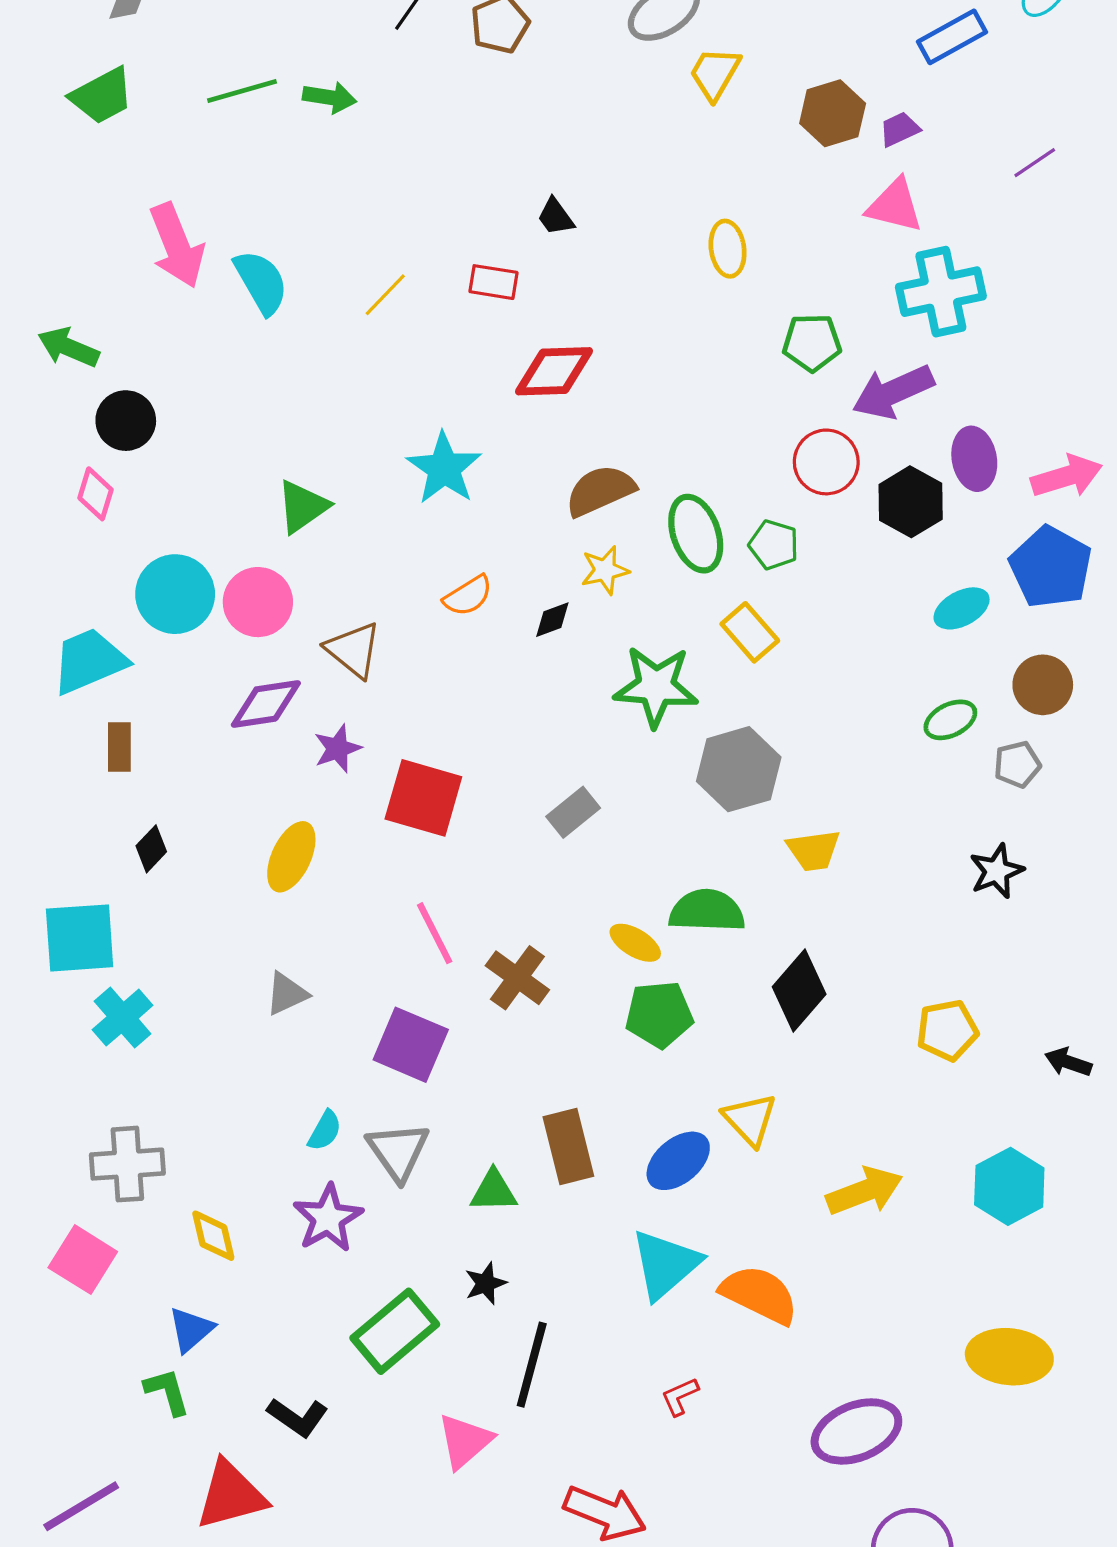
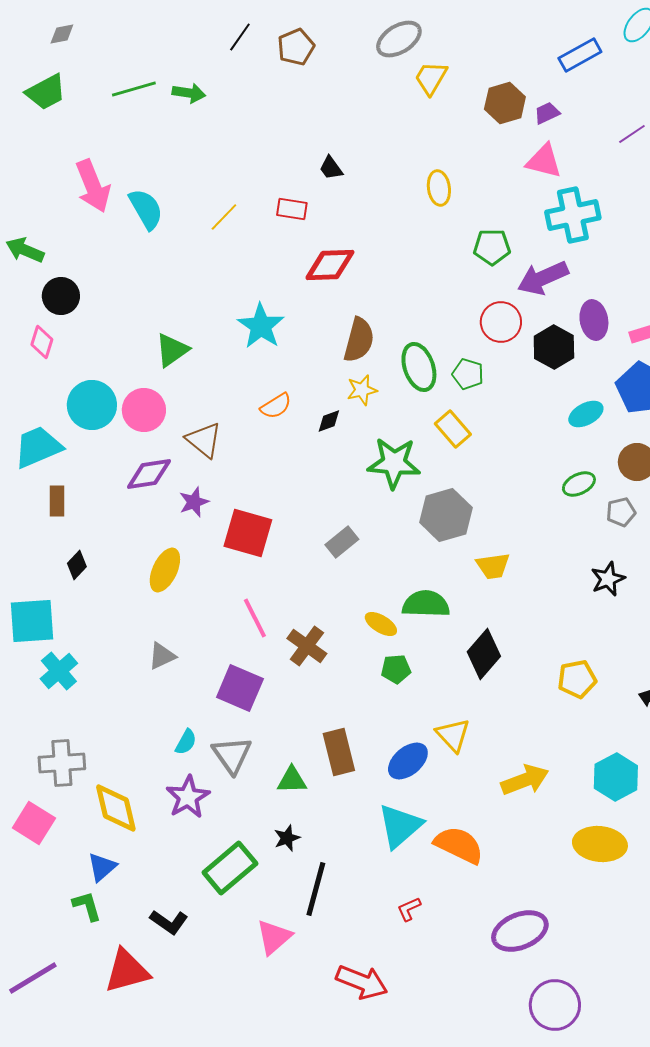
brown semicircle: (600, 491) -> (359, 340), turned 129
green pentagon: (659, 1014) -> (396, 669), size x0.7
yellow diamond: (213, 1236) -> (116, 808), size x1.5
yellow ellipse: (1009, 1357) -> (600, 844), moved

